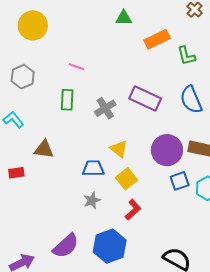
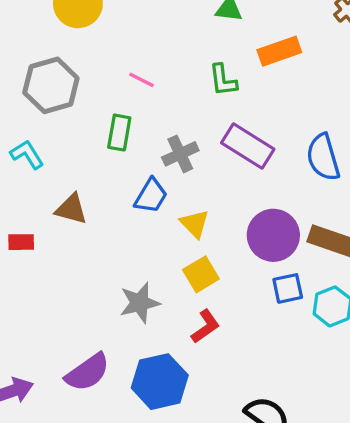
green L-shape: (186, 56) -> (223, 80), moved
gray hexagon: (23, 77) -> (51, 85), size x1.4
blue trapezoid: (93, 168) -> (151, 196), moved, turned 115
gray star: (92, 200) -> (140, 303), size x1.4

